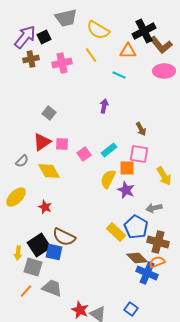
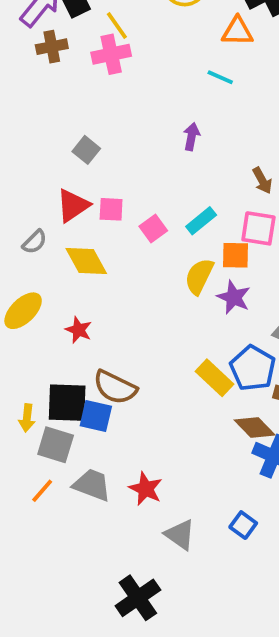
yellow line: (91, 55) -> (117, 26), moved
black square: (39, 245) -> (67, 403), turned 35
red star: (80, 310) -> (146, 489), moved

